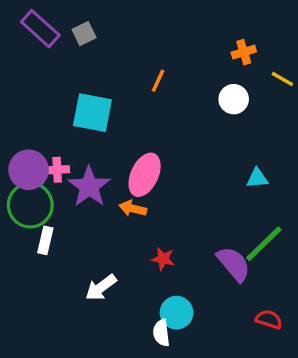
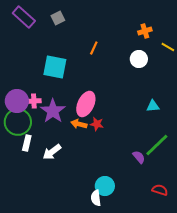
gray square: (84, 34) -> (58, 18), moved
red star: (163, 259) -> (97, 124), moved
purple semicircle: (234, 264) -> (139, 157), size x0.6
white arrow: (101, 287) -> (52, 152), moved

